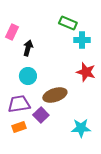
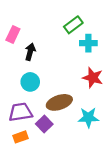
green rectangle: (68, 23) -> (73, 25), turned -60
cyan star: (81, 128) -> (88, 118), moved

